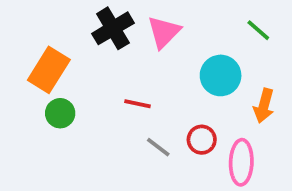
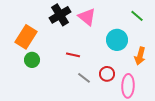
pink triangle: (164, 32) -> (87, 17), turned -36

